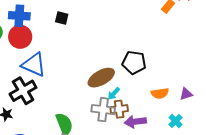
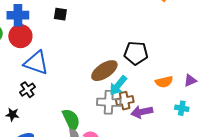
black cross: (23, 91) -> (27, 90), size x0.6
cyan arrow: (114, 94) -> (118, 86), size x1.5
cyan cross: (175, 121) -> (182, 108), turned -32

